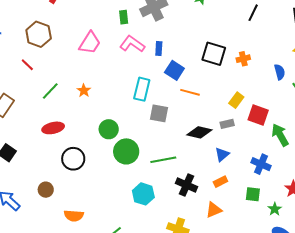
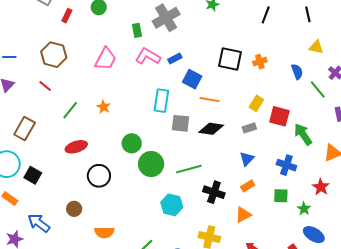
blue rectangle: (159, 48) -> (175, 59), turned 64
black diamond: (199, 132) -> (211, 129), moved

